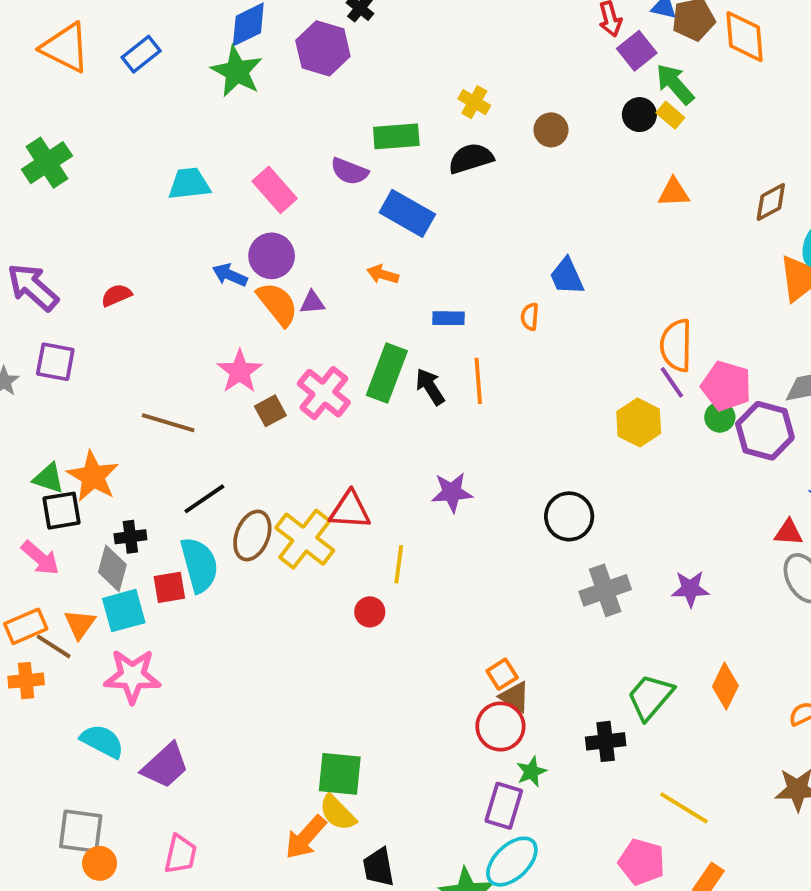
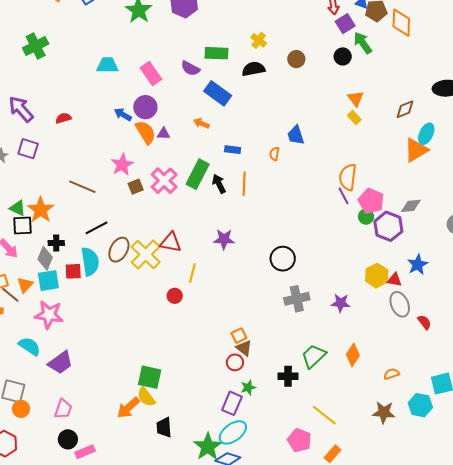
yellow rectangle: (670, 115) -> (354, 117), moved
orange triangle: (674, 193) -> (356, 99), turned 48
yellow hexagon: (639, 422) -> (377, 276), moved
red circle: (500, 726) -> (235, 362), size x0.7

